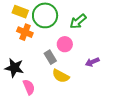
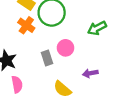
green arrow: (78, 21) -> (97, 28), moved
yellow semicircle: (61, 76) -> (62, 89), moved

